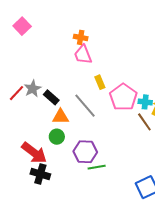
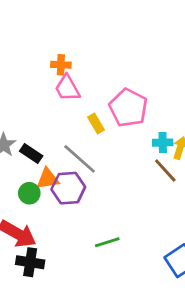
pink pentagon: (123, 97) -> (128, 108), moved
green circle: (57, 137) -> (29, 193), moved
purple hexagon: (85, 152) -> (68, 188), moved

